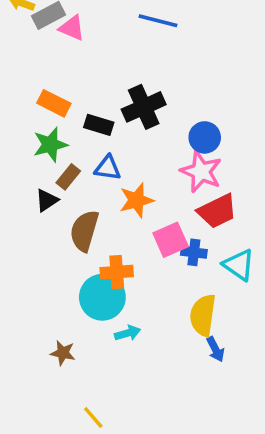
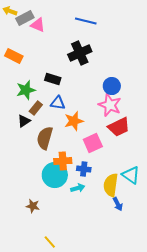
orange rectangle: (54, 103) -> (14, 56), moved
black cross: (144, 107) -> (80, 53), moved
blue cross: (194, 252) -> (84, 169), moved
cyan triangle: (239, 265) -> (131, 175), moved
cyan arrow: (127, 333) -> (78, 188), moved

